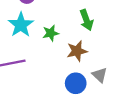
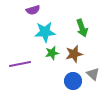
cyan star: (21, 25) -> (45, 32), moved, turned 30
green star: (51, 33) -> (52, 53), moved

